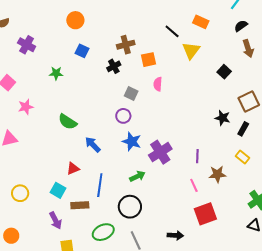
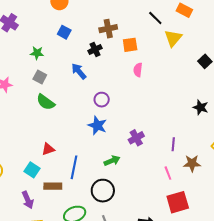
gray square: (131, 93) -> (40, 77), moved
blue star: (132, 142) -> (97, 125), moved
blue arrow: (93, 144) -> (79, 71), moved
purple cross: (160, 152) -> (136, 138), size x0.7

